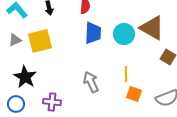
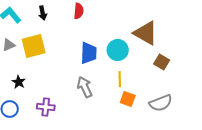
blue trapezoid: (93, 33) -> (89, 53), moved
cyan circle: (124, 34) -> (118, 50), moved
black star: (25, 77) -> (19, 82), size x0.6

